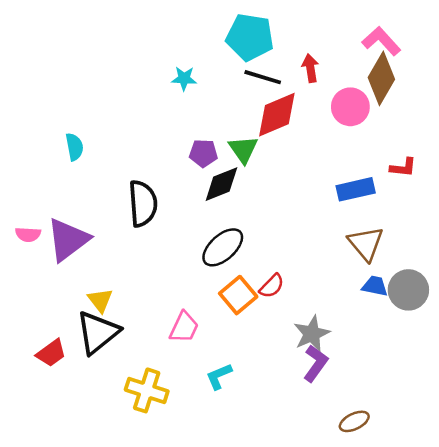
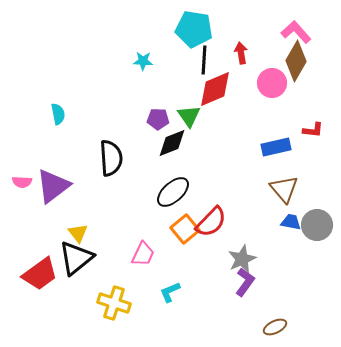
black line: (263, 77) -> (204, 60), turned 76
red semicircle: (272, 286) -> (211, 222), size x1.6
red trapezoid: (51, 353) -> (40, 274), size x1.5

